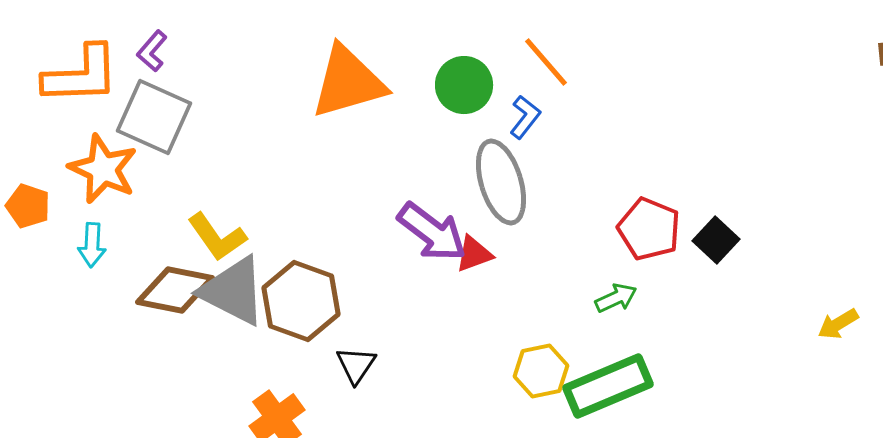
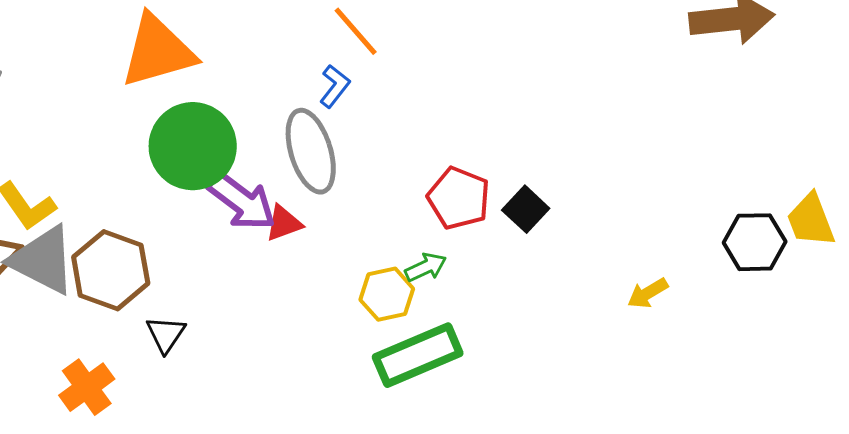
green circle: (464, 85) -> (193, 146), moved, size x1.5
yellow hexagon: (541, 371) -> (387, 294), moved

